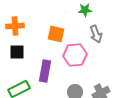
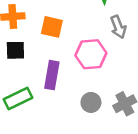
orange square: (56, 34) -> (52, 27), moved

